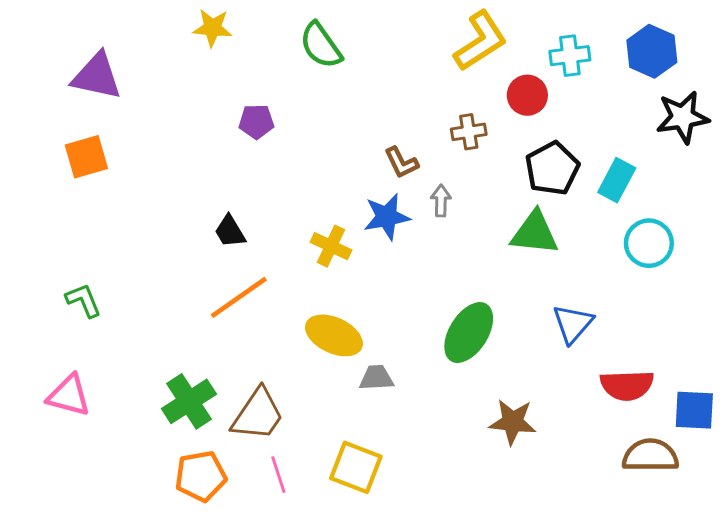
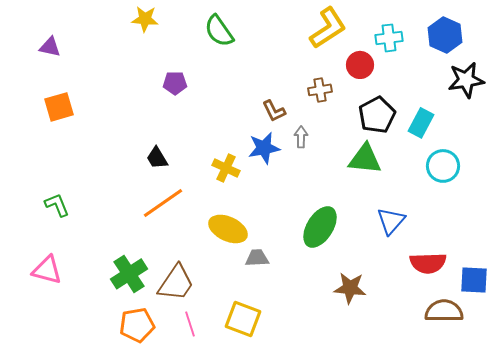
purple triangle: (97, 76) -> (50, 47), moved, size x0.6

